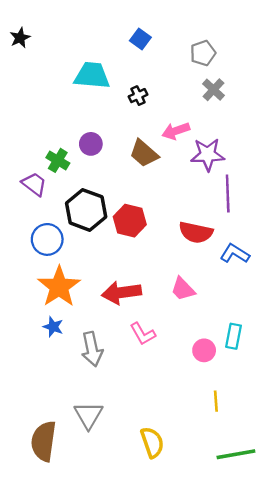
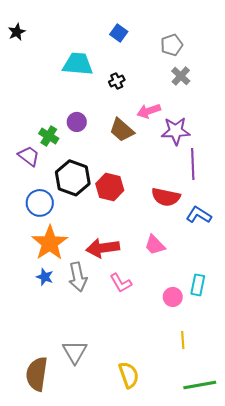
gray arrow: (92, 349) -> (78, 277), moved

